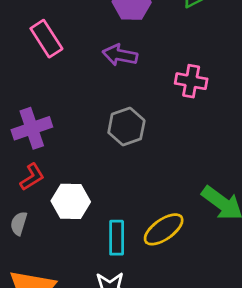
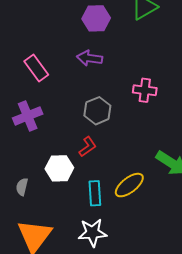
pink rectangle: (46, 39) -> (36, 68), moved
pink cross: (191, 81) -> (145, 90), moved
red L-shape: (32, 177) -> (88, 147), moved

